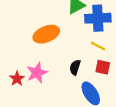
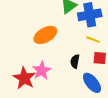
red star: (17, 79) -> (24, 78), size x1.6

